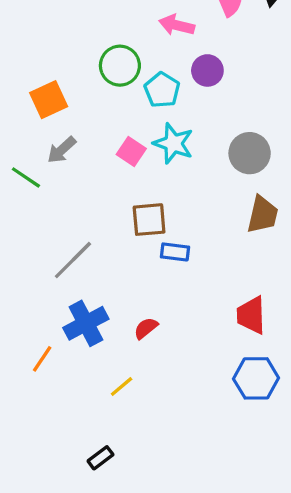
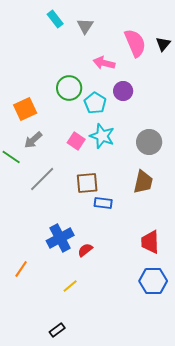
brown trapezoid: (263, 215) -> (143, 182), moved
gray line: (73, 260) -> (42, 179), moved
blue cross: (86, 323) -> (60, 238), moved

